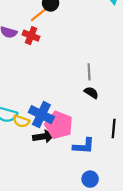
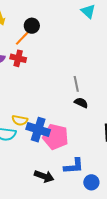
yellow semicircle: (21, 121) -> (20, 120), moved
black arrow: (44, 136) -> (44, 176), moved, turned 36
blue L-shape: (84, 146) -> (74, 166), moved

